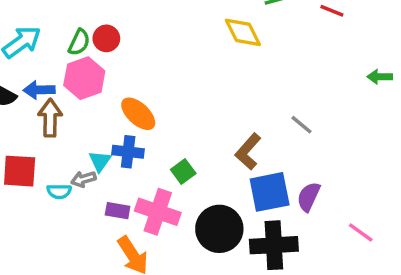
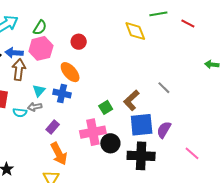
red circle: (106, 38) -> (79, 42), moved
cyan triangle: (100, 161) -> (39, 91), moved
green square: (183, 172) -> (106, 107), moved
purple rectangle: (118, 211) -> (53, 127), turned -64
pink cross: (158, 212) -> (93, 132), moved, turned -35
black circle: (219, 229) -> (110, 143), size x0.7

